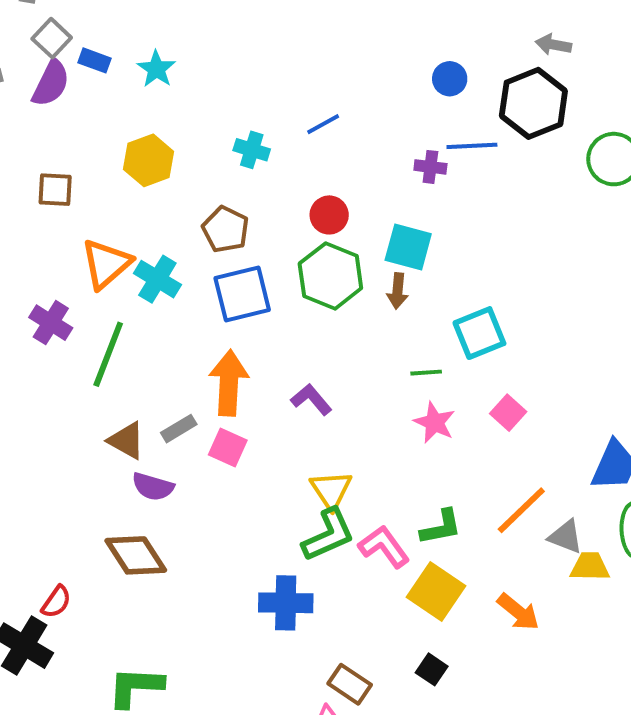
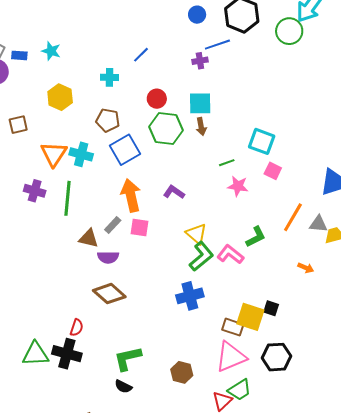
cyan square: (479, 333) -> (262, 141), moved, turned -32
yellow square: (436, 591) -> (250, 317), moved
orange arrow: (518, 612) -> (306, 268), size x0.7

